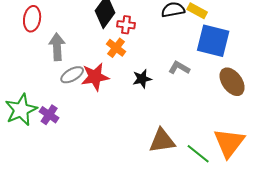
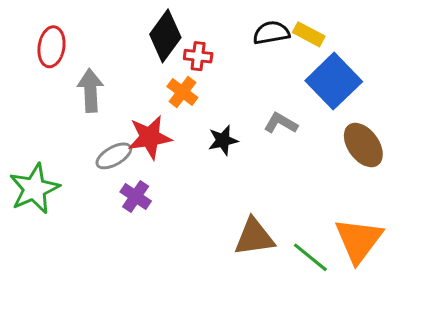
blue square: (213, 41) -> (334, 81), turned 32
gray ellipse: (72, 75) -> (114, 156), moved
purple cross: (49, 115) -> (136, 196), moved

